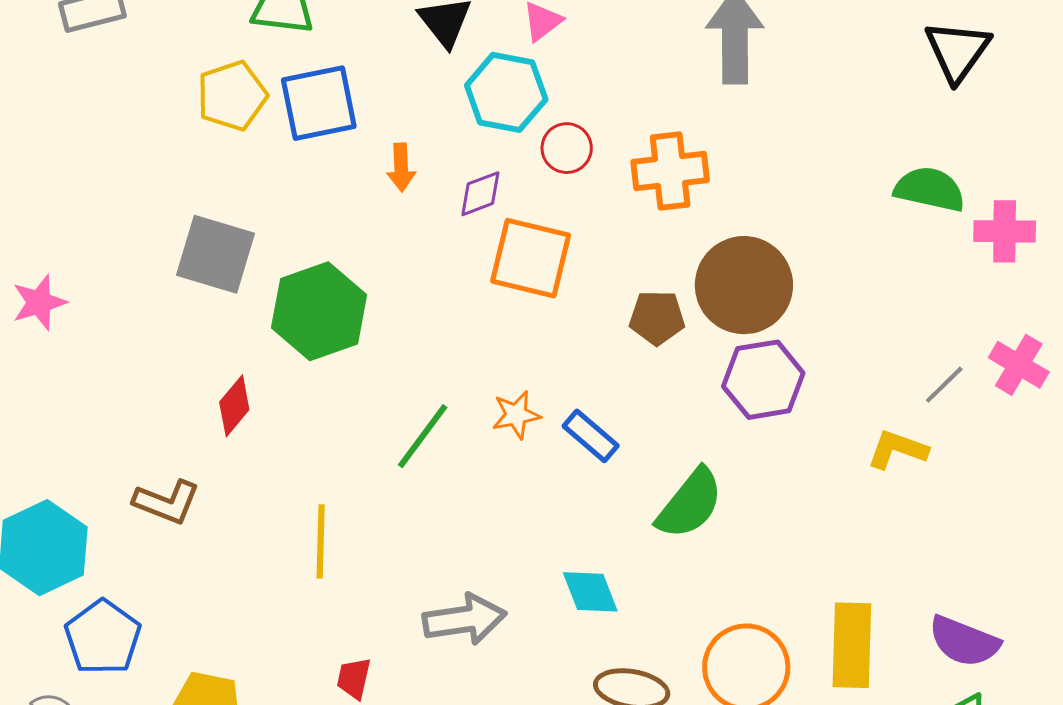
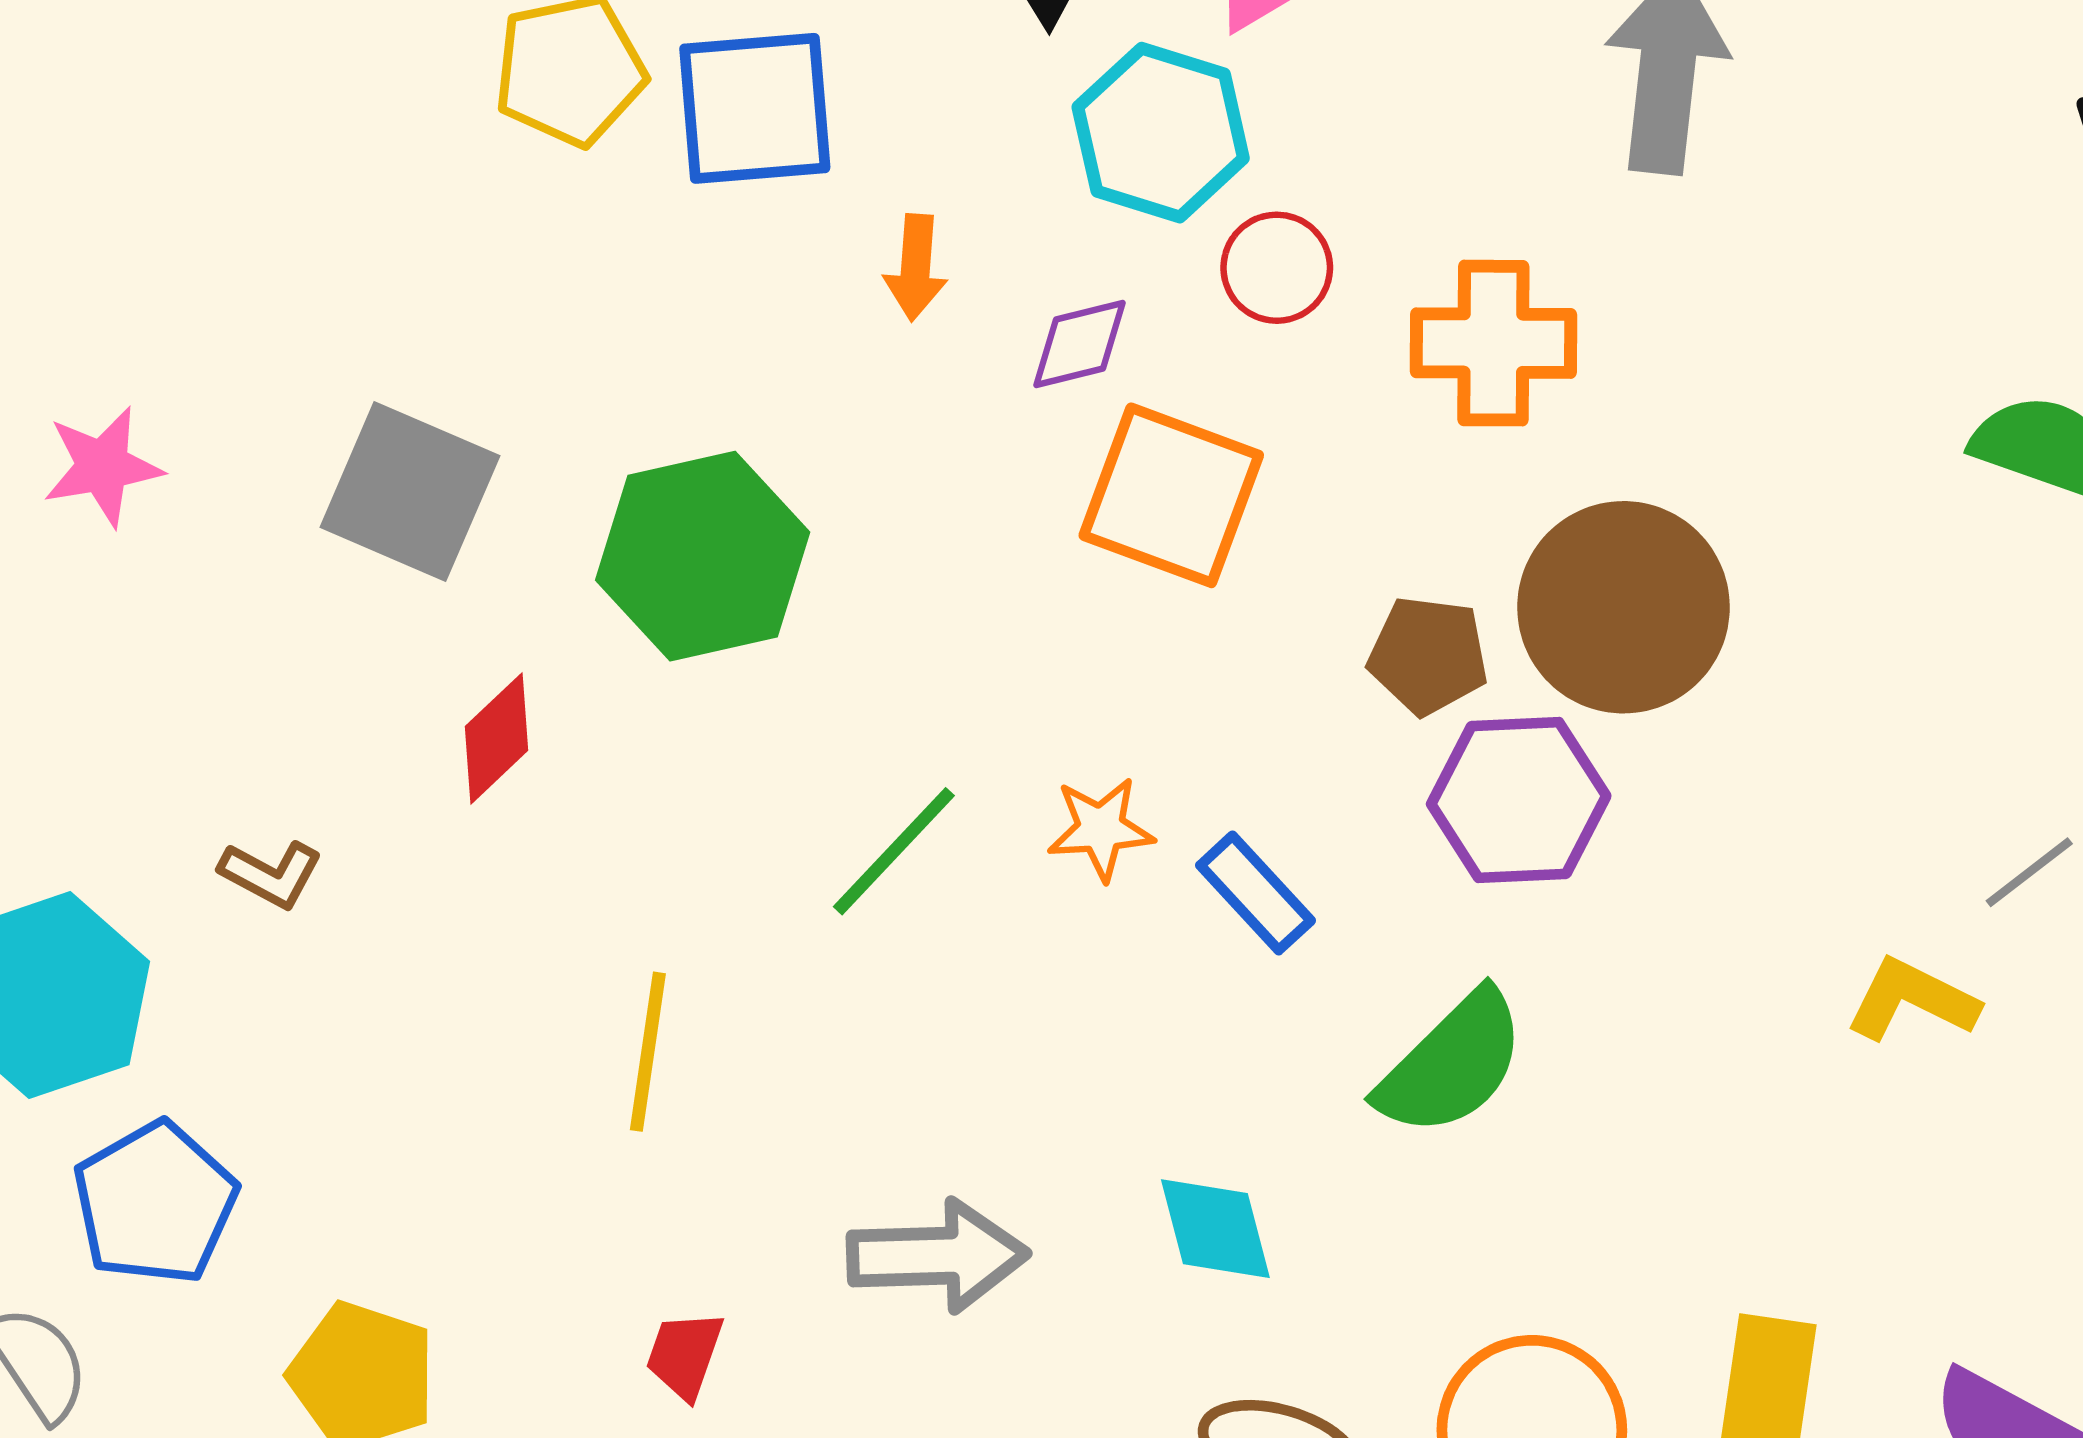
gray square: (216, 254) -> (410, 492), moved
purple hexagon: (763, 380) -> (1519, 800), moved
brown L-shape: (167, 502) -> (271, 874), moved, size x0.7

